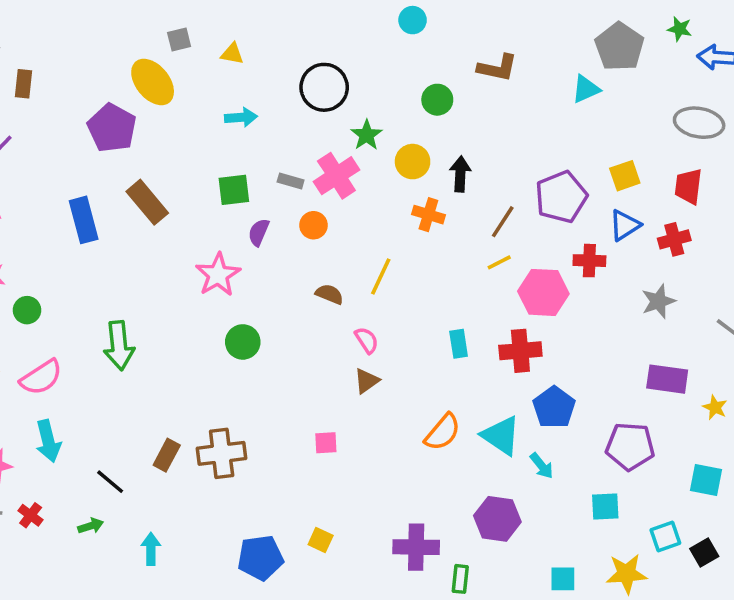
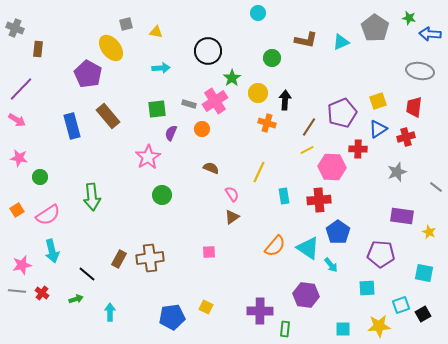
cyan triangle: (586, 89) -> (341, 42), moved
yellow line: (381, 277) -> (259, 172), moved

